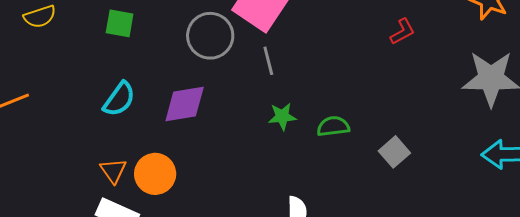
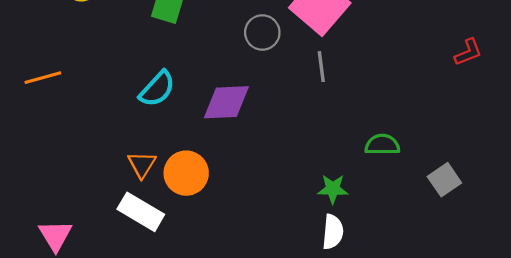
gray circle: (210, 36) -> (262, 32), size x0.7
green star: (282, 116) -> (333, 189), moved

